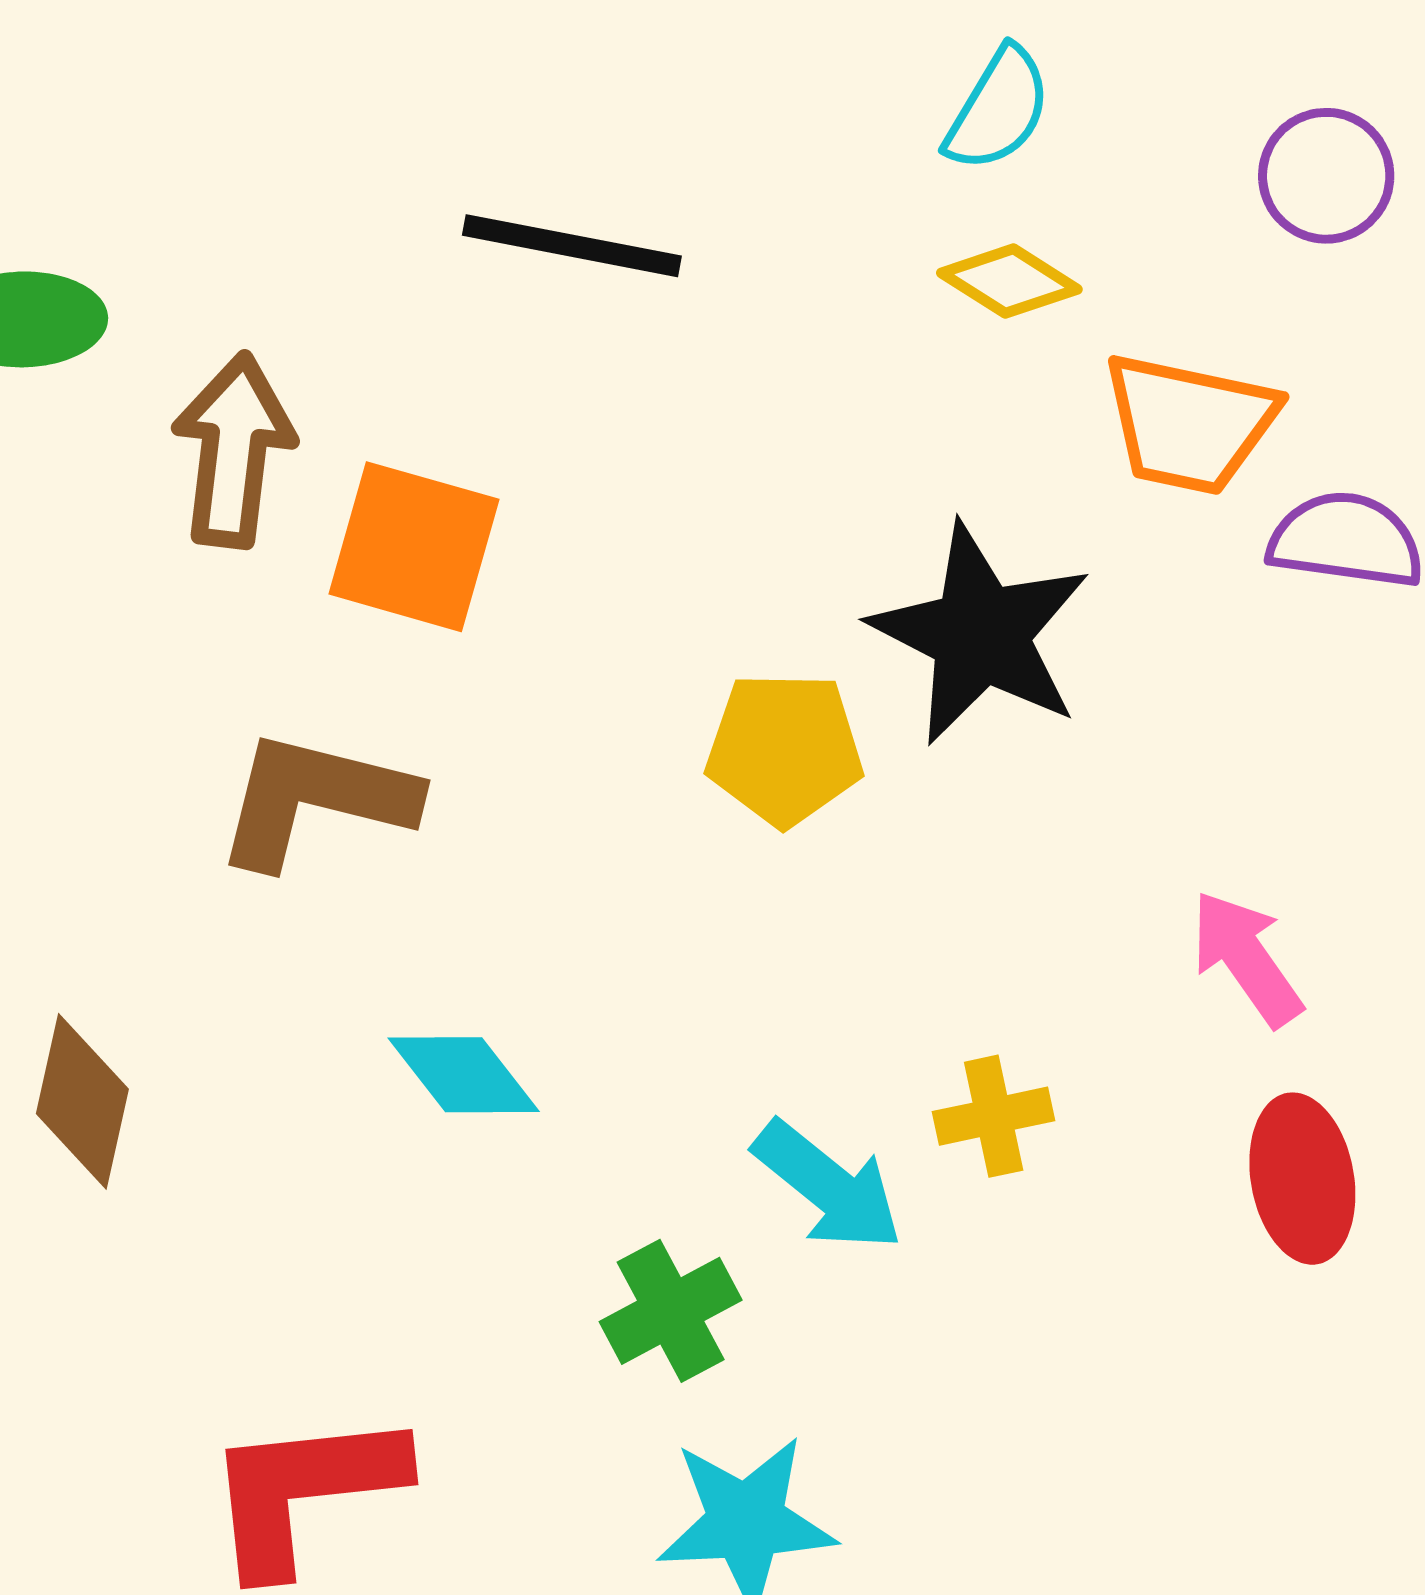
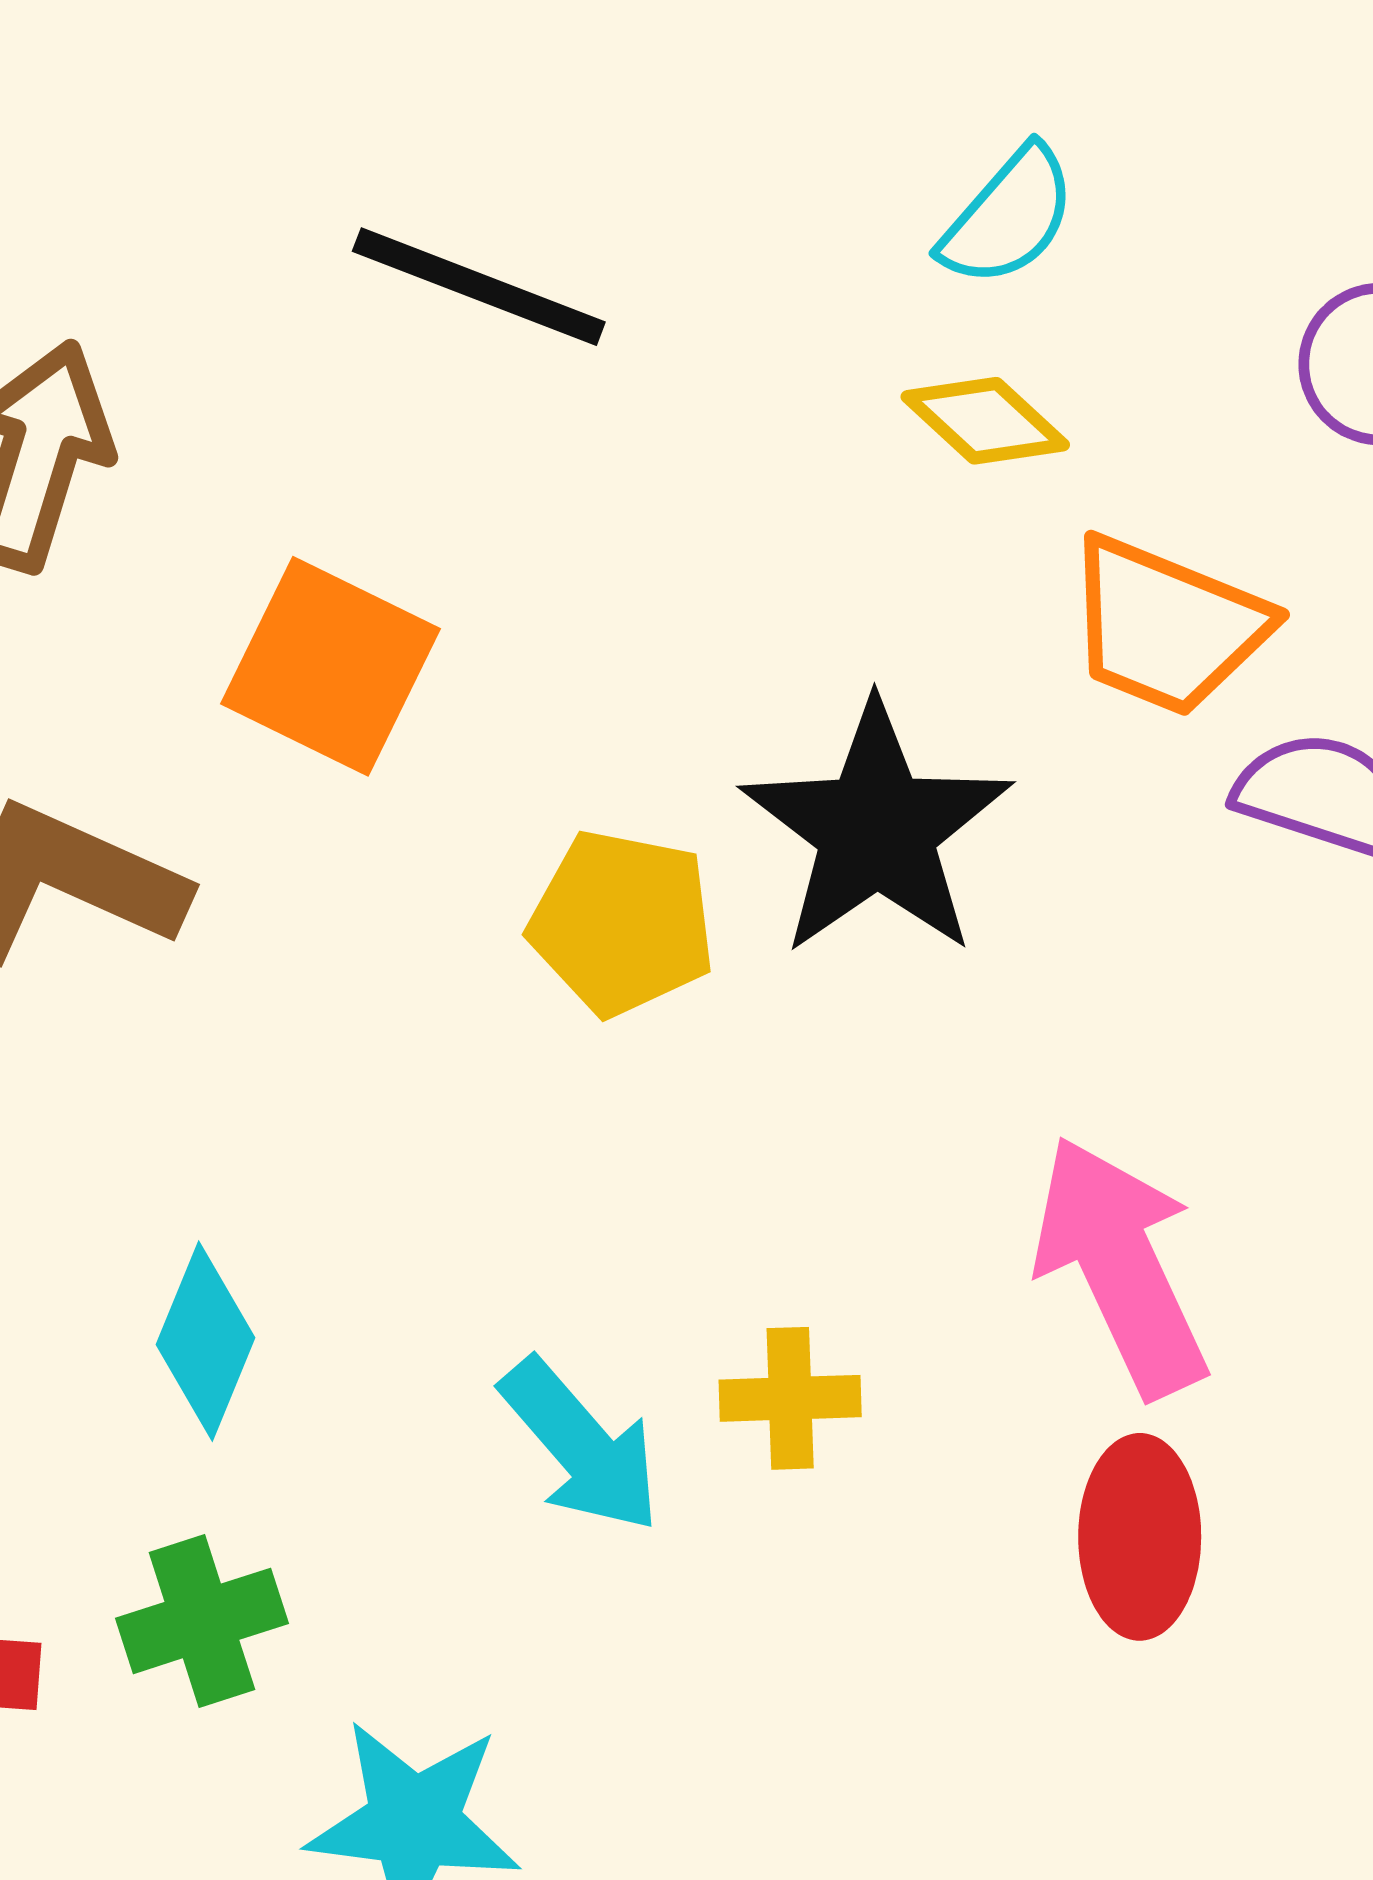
orange square: (414, 547) -> (330, 666), moved
pink arrow: (1246, 958) -> (1120, 1266), size x1.5
cyan diamond: (464, 1075) -> (206, 1341), moved, turned 50
green cross: (671, 1311) -> (202, 1621), moved

